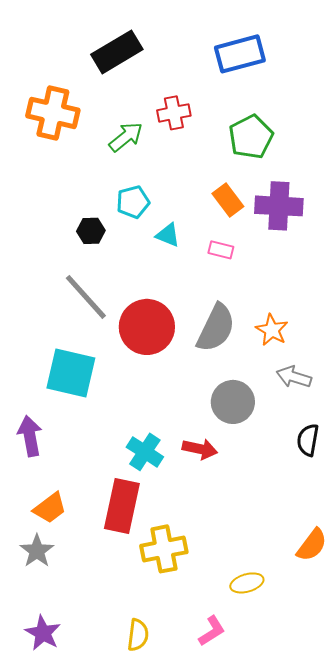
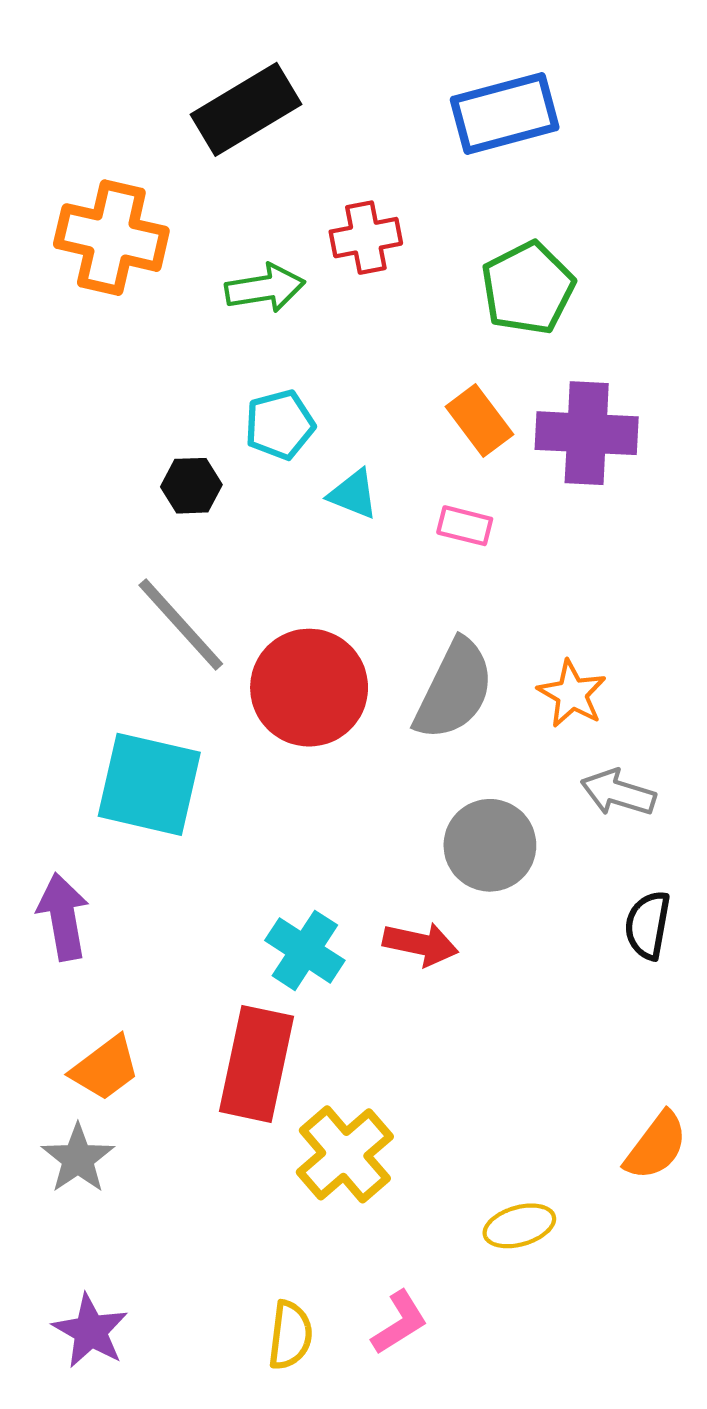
green arrow: (126, 137) -> (265, 288), turned 30
yellow cross: (164, 549) -> (345, 1154), turned -30
pink L-shape: (212, 631) -> (400, 1323), moved

